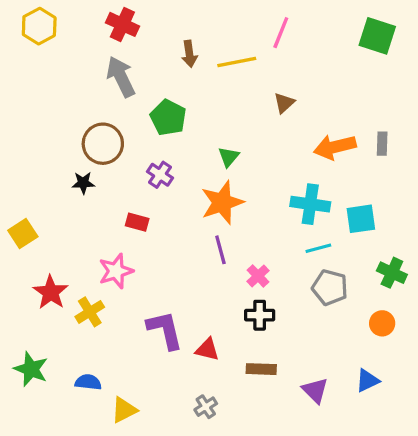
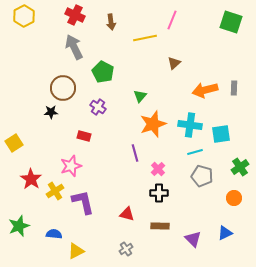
brown arrow: (189, 54) -> (111, 22), moved
orange star: (222, 202) -> (153, 124), moved
green cross: (392, 273) -> (240, 167), turned 30
purple L-shape: (165, 330) -> (83, 202), moved
green star: (31, 369) -> (19, 226), turned 30

